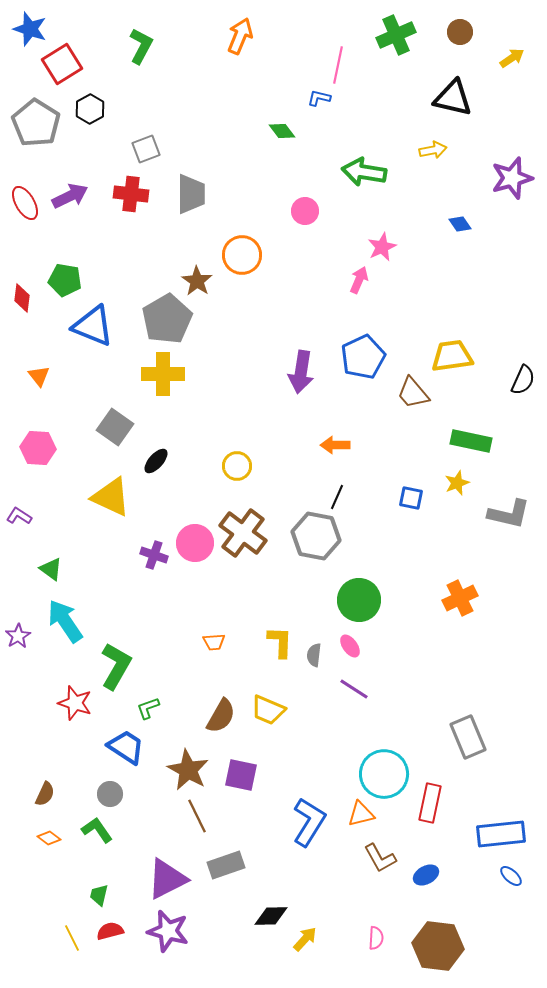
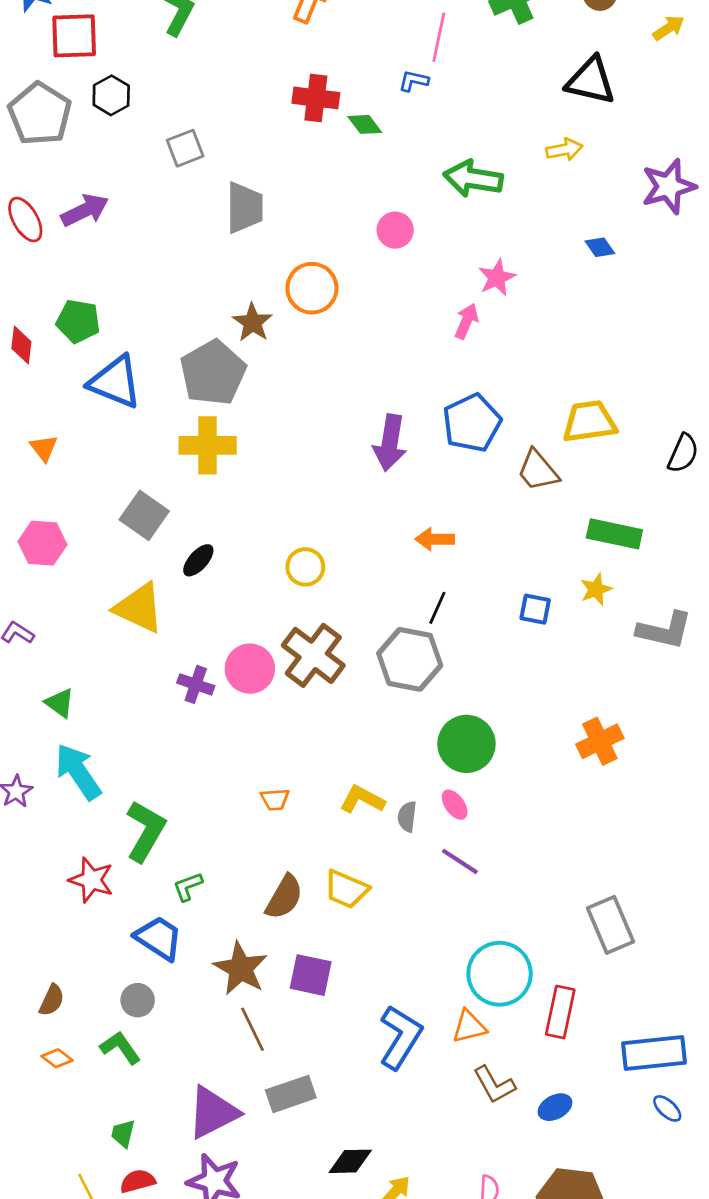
red square: (62, 64) -> (74, 36), turned 30
red cross: (131, 194) -> (316, 98), moved
yellow L-shape: (280, 642) -> (362, 799), turned -64

